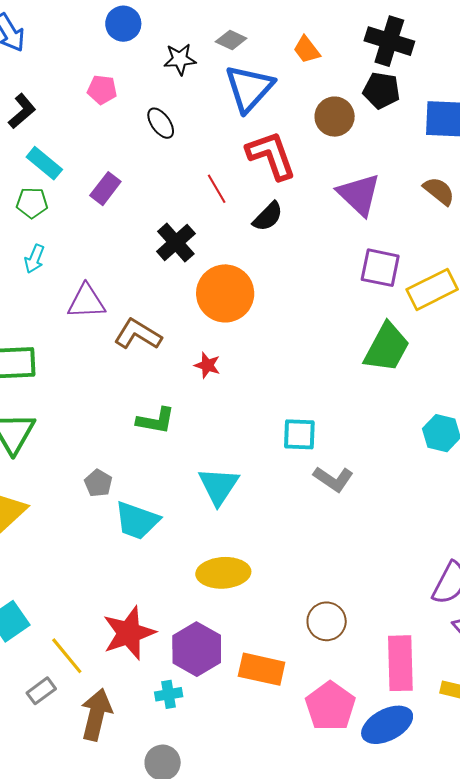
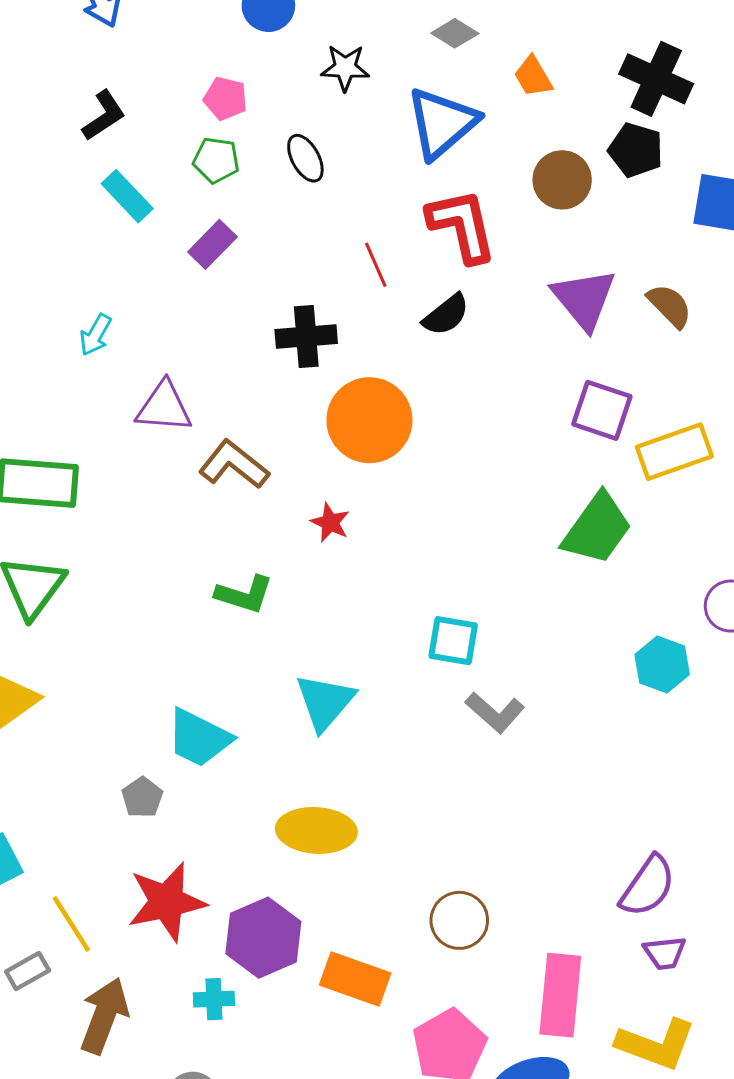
gray diamond: (231, 40) -> (455, 33), moved
brown semicircle: (439, 191) -> (670, 306), moved
green pentagon: (32, 203) -> (216, 160), moved
black cross: (176, 243) -> (306, 336), turned 30
gray pentagon: (98, 483) -> (142, 797), moved

